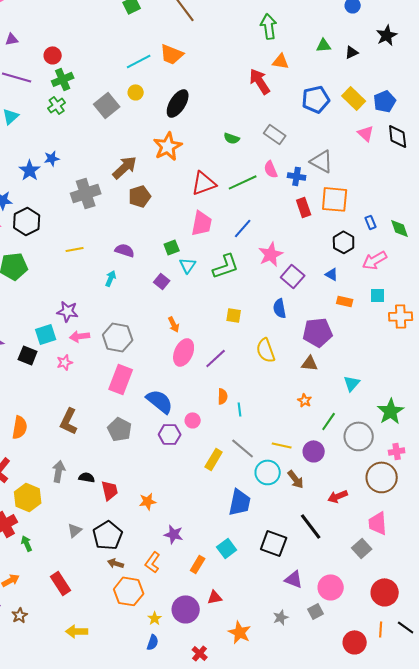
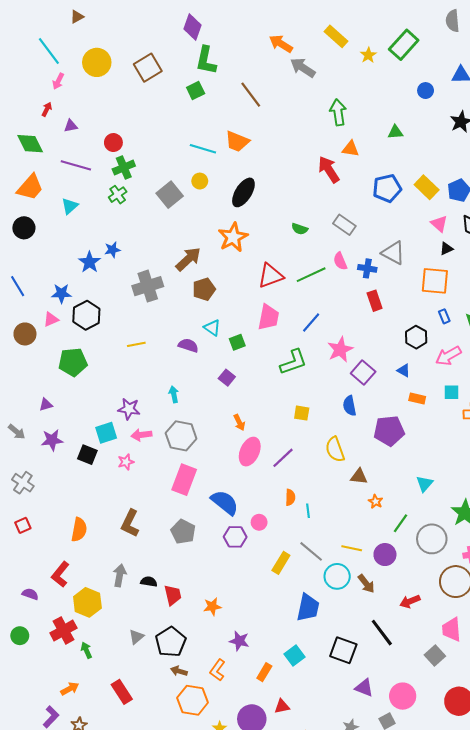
black triangle: (352, 52) -> (446, 249), moved
cyan line: (139, 61) -> (203, 149), turned 45
orange square: (335, 199) -> (435, 281), moved
cyan triangle: (188, 265) -> (212, 328), moved, turned -30
cyan arrow: (111, 278) -> (174, 394), moved, turned -35
brown triangle: (310, 363) -> (359, 476), moved

